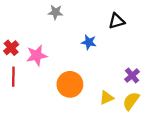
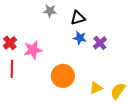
black triangle: (117, 21) -> (78, 18), moved
purple cross: (132, 75) -> (100, 43), moved

